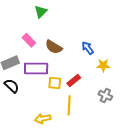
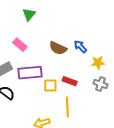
brown semicircle: (54, 47) -> (58, 48), moved
red rectangle: (74, 81) -> (70, 81), turned 64
gray cross: (105, 95) -> (101, 84), moved

